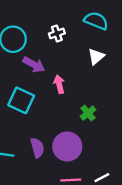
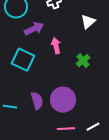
purple arrow: (34, 65) -> (34, 29), turned -54
green cross: (88, 113) -> (83, 61), moved

